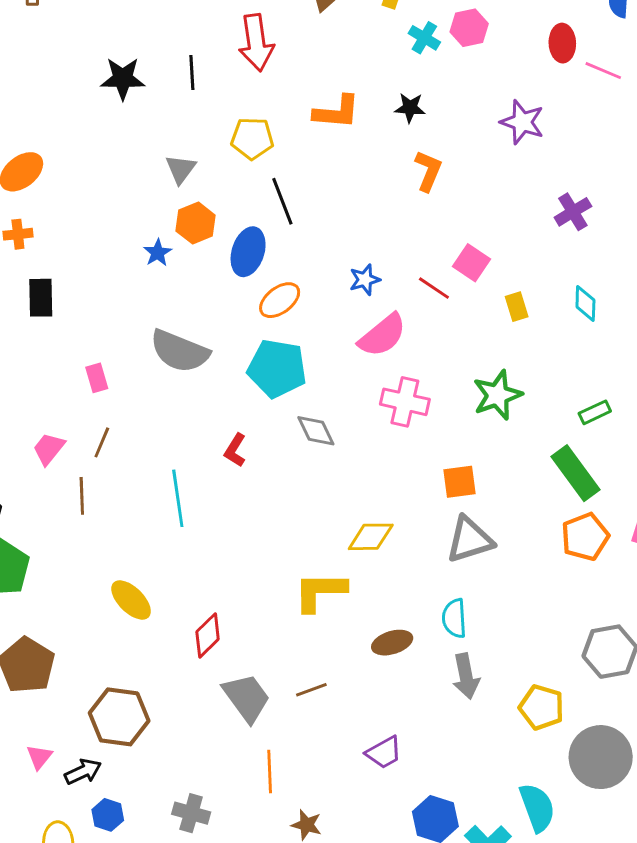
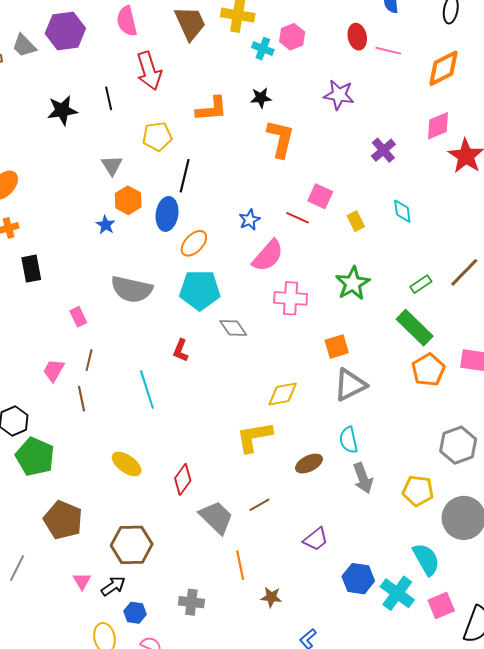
orange L-shape: (428, 171) -> (281, 139), size x1.4
black line: (282, 201) -> (185, 176), turned 44

